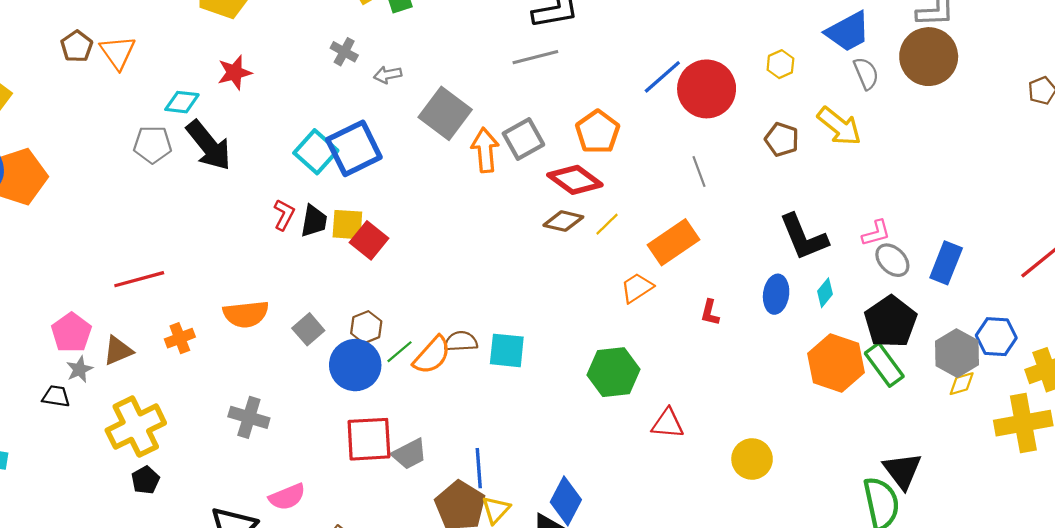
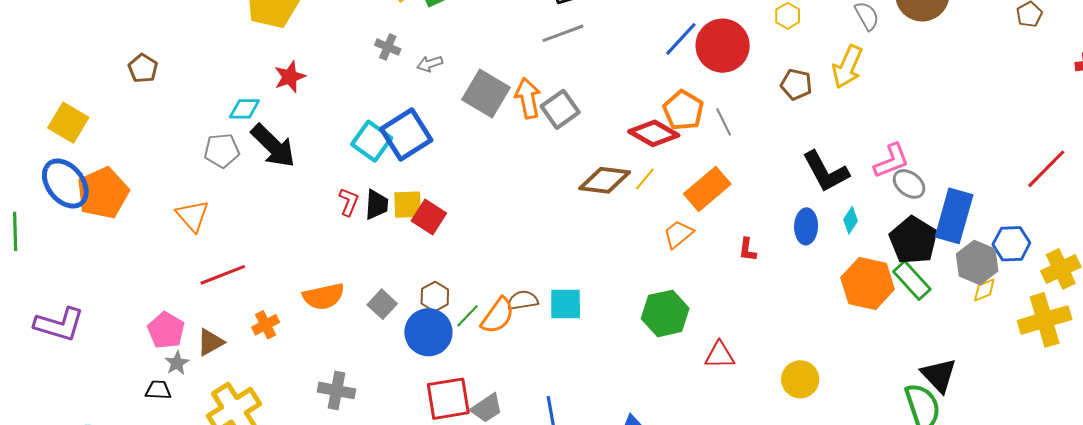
orange triangle: (118, 52) -> (192, 216), moved
yellow arrow: (839, 126) -> (847, 67), turned 81
orange pentagon: (598, 132) -> (683, 110), moved
orange arrow: (485, 150) -> (528, 98), moved
red diamond: (575, 180) -> (654, 133), moved
brown diamond: (563, 221) -> (605, 180), size x1.4
pink L-shape: (876, 233) -> (891, 161), size x1.4
blue rectangle: (946, 263) -> (954, 216), moved, size x1.4

